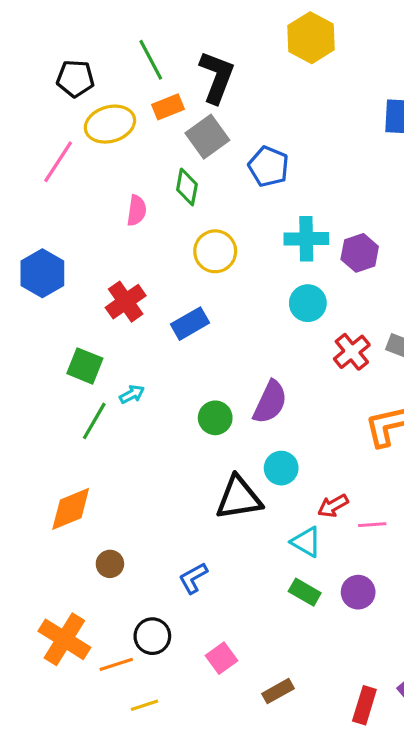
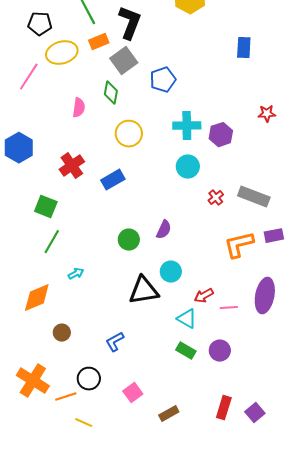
blue pentagon: (269, 166) -> (163, 80), turned 30
red cross: (352, 352) -> (216, 198), size x0.7
cyan arrow: (132, 394) -> (76, 274), moved
purple semicircle: (270, 402) -> (164, 230), size x0.7
yellow line: (144, 705) -> (84, 423), turned 42
red rectangle: (364, 705) -> (224, 408), moved

